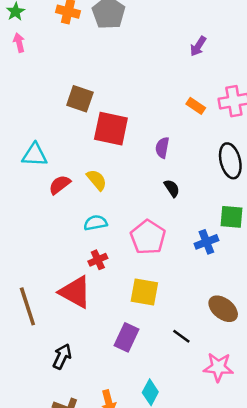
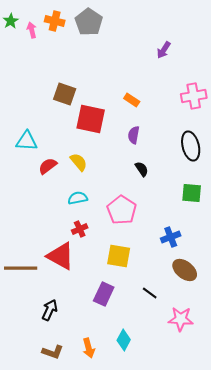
pink arrow: (19, 43) -> (32, 30), moved
orange rectangle: (196, 106) -> (132, 100), moved
blue cross: (206, 242) -> (171, 237), moved
brown line: (27, 306) -> (21, 268), turned -72

